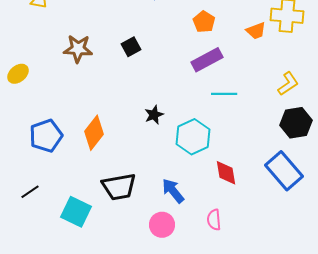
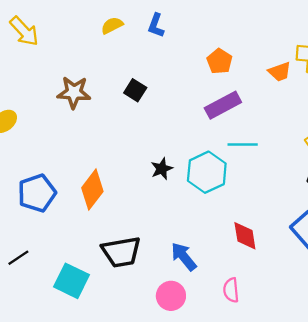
black square: (131, 47) -> (135, 90), turned -30
cyan hexagon: (193, 137) -> (207, 172), moved

